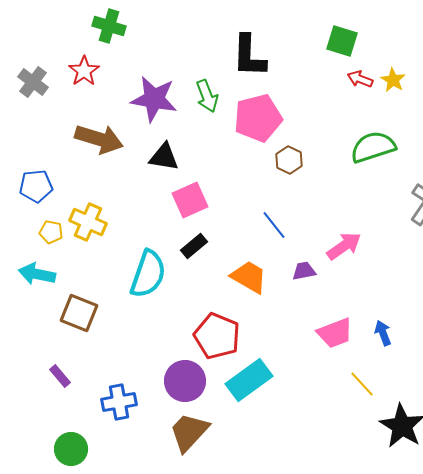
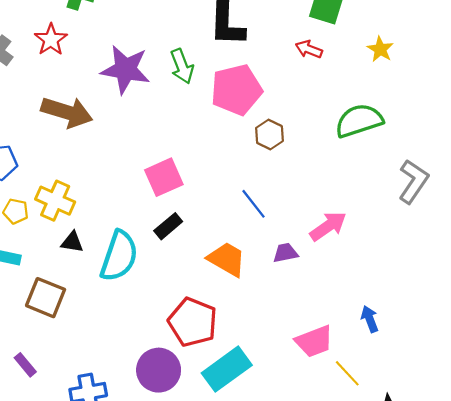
red arrow: (360, 79) -> (309, 49), moved
black triangle: (164, 157) -> (72, 242), moved, size x0.7
pink trapezoid: (335, 333) -> (314, 341), moved

